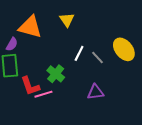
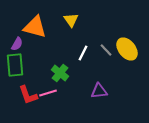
gray line: (97, 57) -> (106, 50), moved
red L-shape: (30, 86) -> (28, 95), moved

